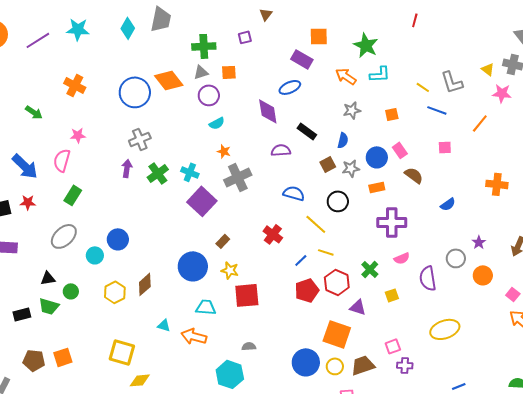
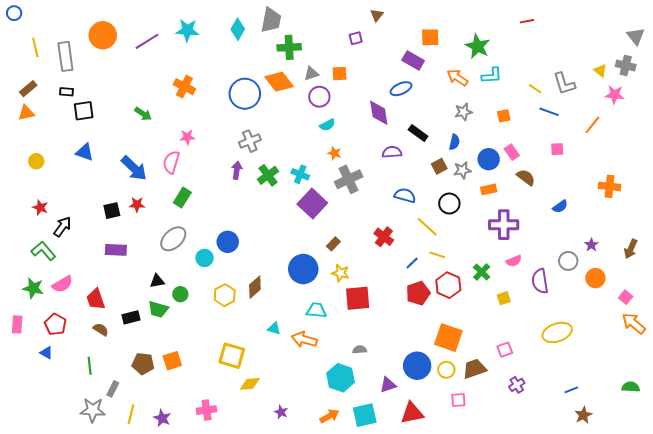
red line: (415, 20) -> (527, 21), turned 64
green cross: (204, 46) -> (289, 47), moved
purple triangle: (358, 307) -> (388, 385), moved, turned -36
purple cross: (405, 365) -> (517, 385), moved, turned -35

